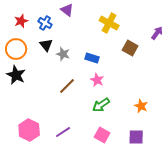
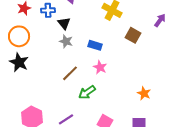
blue cross: (45, 23) -> (48, 10), turned -32
black triangle: (46, 45) -> (64, 23), moved
green arrow: (101, 105) -> (87, 92), moved

